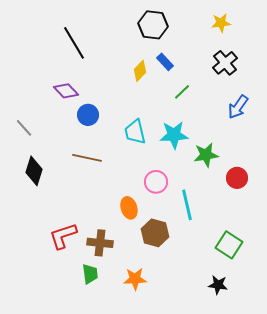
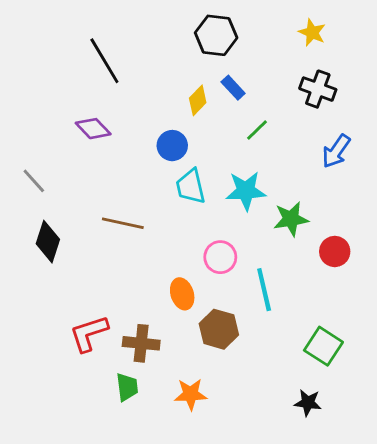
yellow star: (221, 23) -> (312, 33), turned 30
black cross: (225, 63) -> (318, 89), turned -30
blue circle: (88, 115) -> (172, 146), moved

